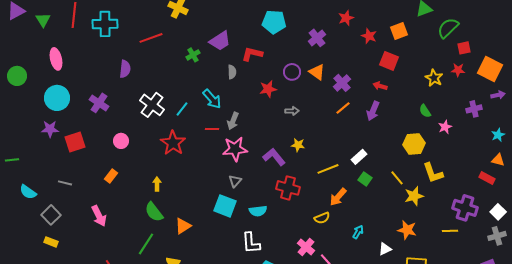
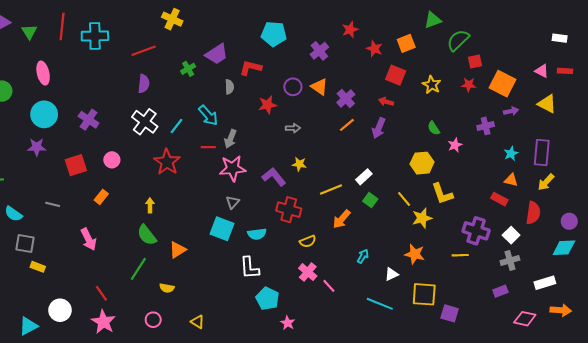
purple semicircle: (125, 69) -> (144, 84), moved
yellow star: (434, 78) -> (432, 85), moved
red square: (75, 142) -> (76, 165), moved
gray square: (51, 215) -> (25, 244), moved, turned -36
yellow semicircle: (322, 218) -> (308, 241), moved

